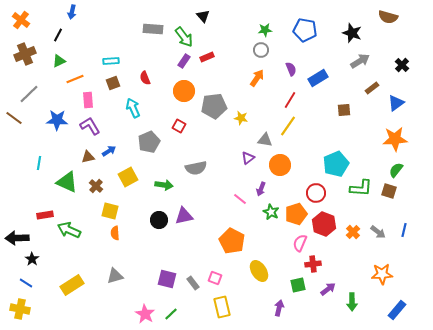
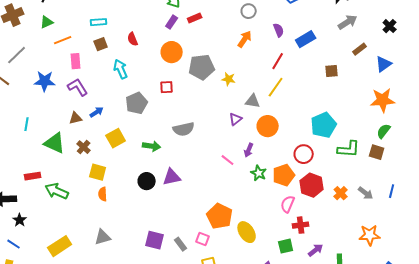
red square: (179, 126) -> (167, 87), turned -32
orange pentagon: (232, 241) -> (220, 216), moved

